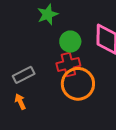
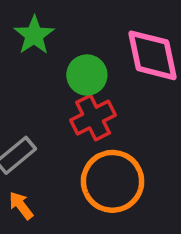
orange circle: (78, 84) -> (113, 181), moved

